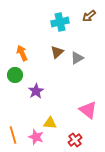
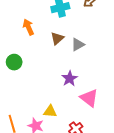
orange arrow: (22, 53) -> (28, 27), moved
purple star: (36, 91) -> (70, 78), moved

